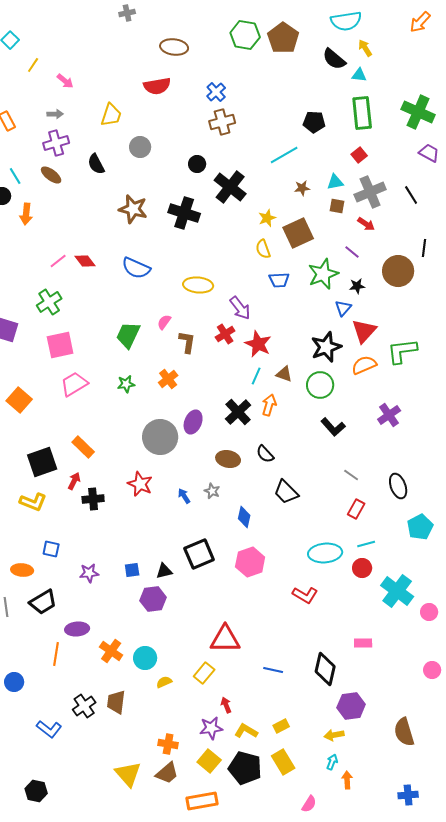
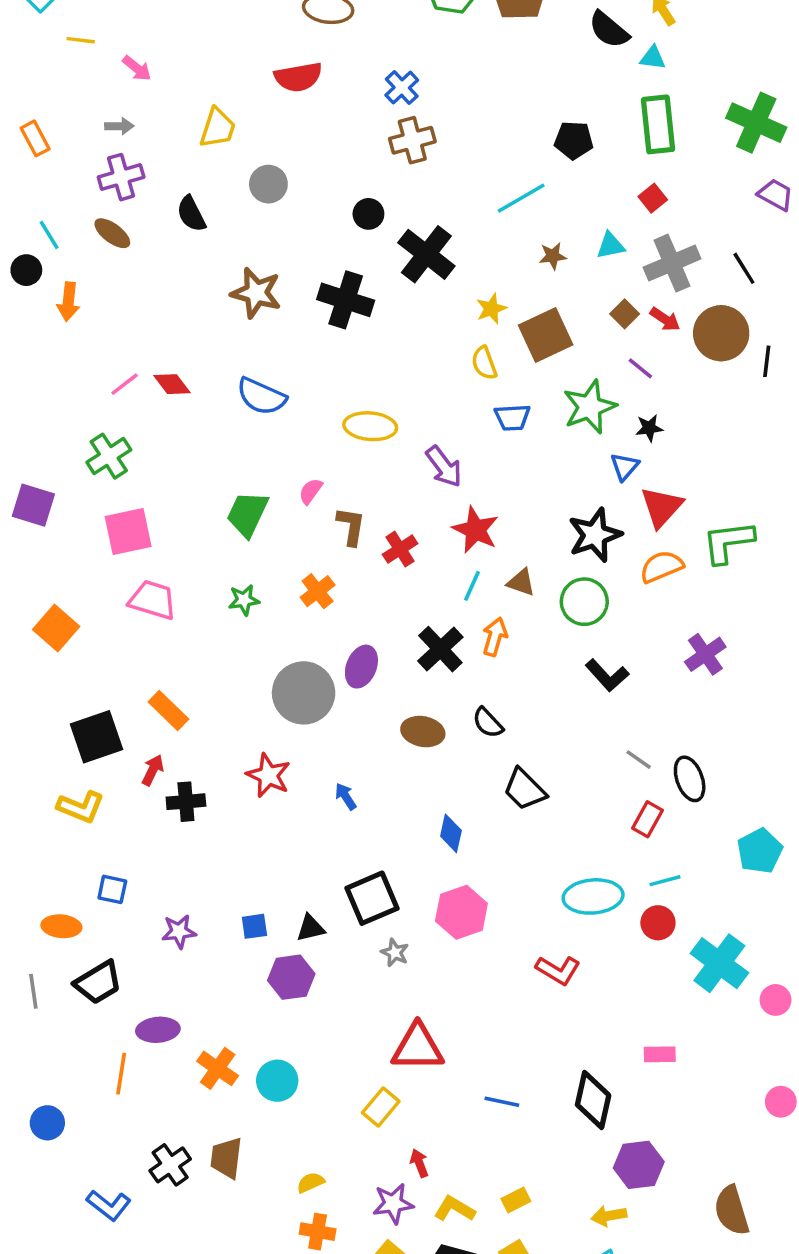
yellow line: (33, 65) -> (81, 40), turned 63
brown square: (337, 206) -> (625, 314), moved, turned 35
brown circle: (398, 271) -> (721, 333), moved
red cross: (225, 334) -> (400, 549), moved
pink trapezoid: (74, 384) -> (153, 600), turned 48
black ellipse: (398, 486) -> (690, 779), moved
gray star: (212, 491) -> (395, 953), moved
yellow semicircle: (164, 682) -> (311, 1182), moved

